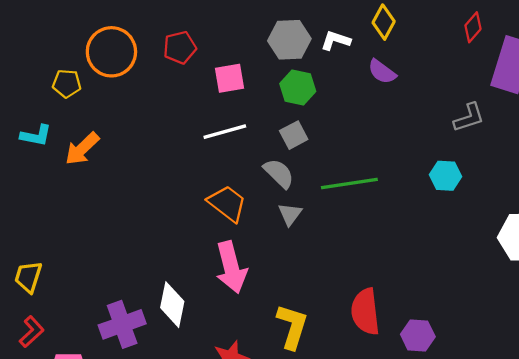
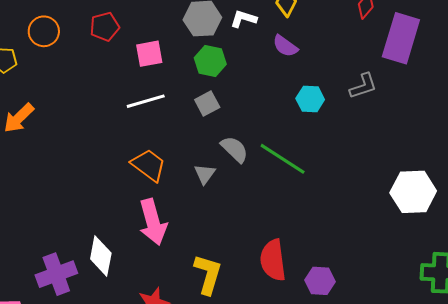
orange circle: (111, 52) -> (44, 31), size x0.7
gray semicircle: (279, 173) -> (235, 149), moved
cyan hexagon: (446, 176) -> (310, 99), moved
green line: (349, 183) -> (283, 159), moved, turned 42

